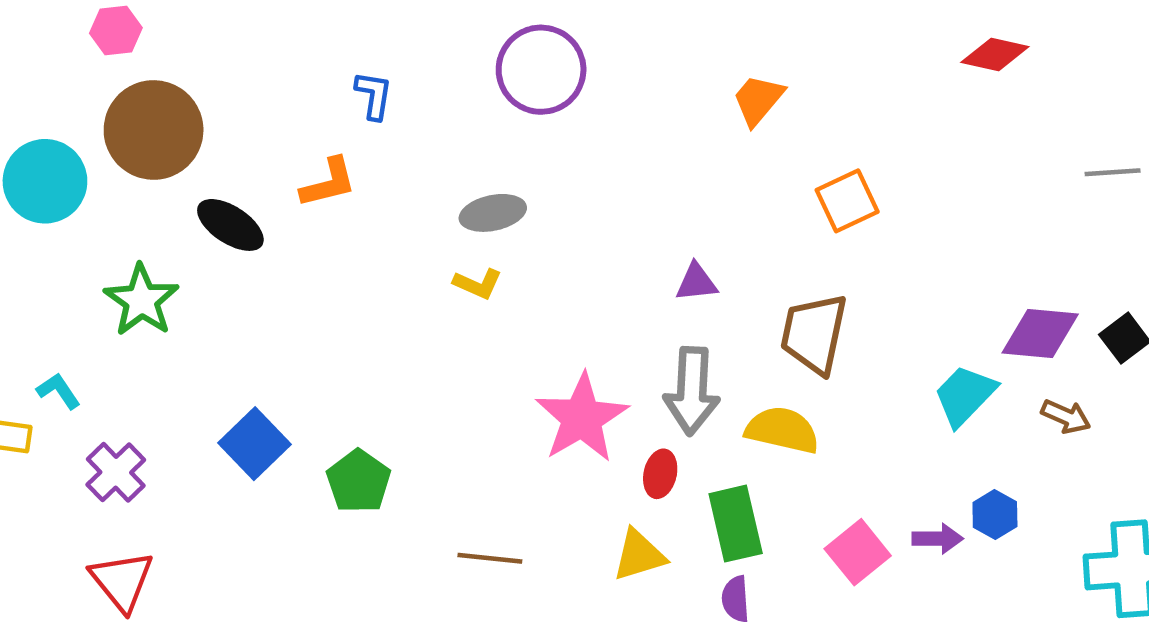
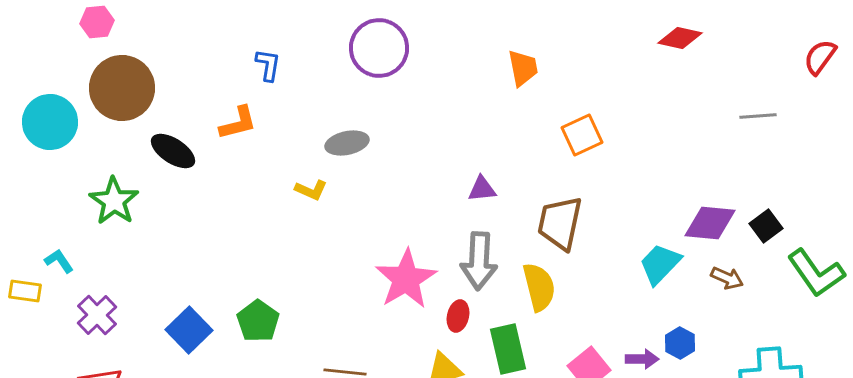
orange trapezoid: (758, 100) -> (523, 68), turned 129
yellow L-shape: (478, 284) -> (311, 190), moved
yellow semicircle: (782, 430) -> (539, 287), turned 63
blue square: (255, 444) -> (189, 330), moved

